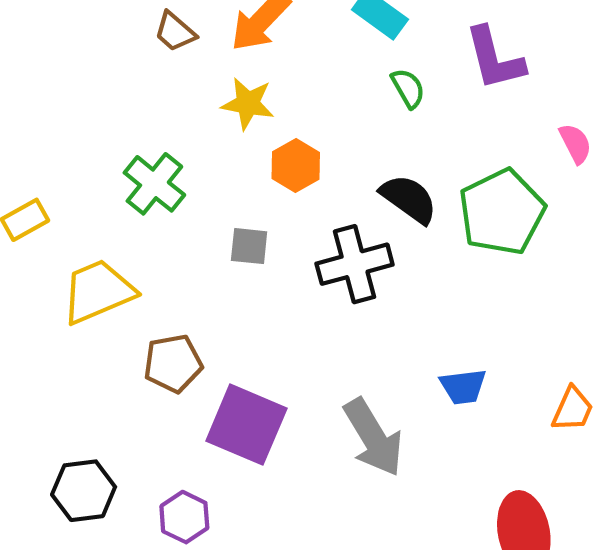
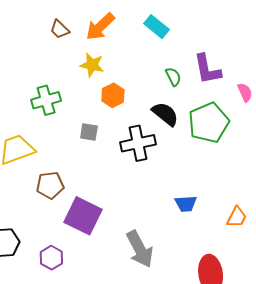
purple L-shape: (495, 59) -> (207, 69), moved
green semicircle: (408, 88) -> (173, 77), moved
green cross: (154, 184) -> (46, 100), turned 32
gray arrow: (373, 437) -> (140, 249), moved

